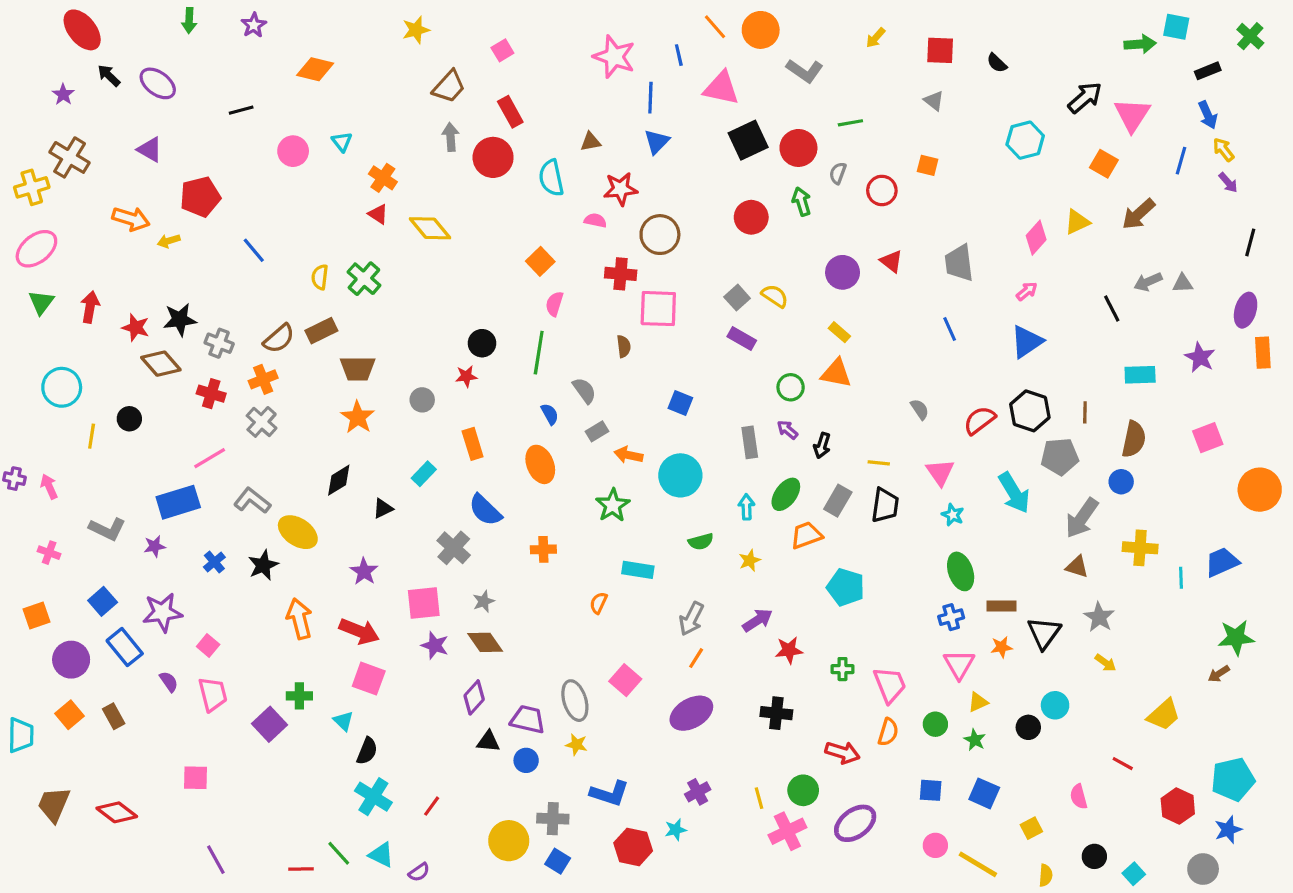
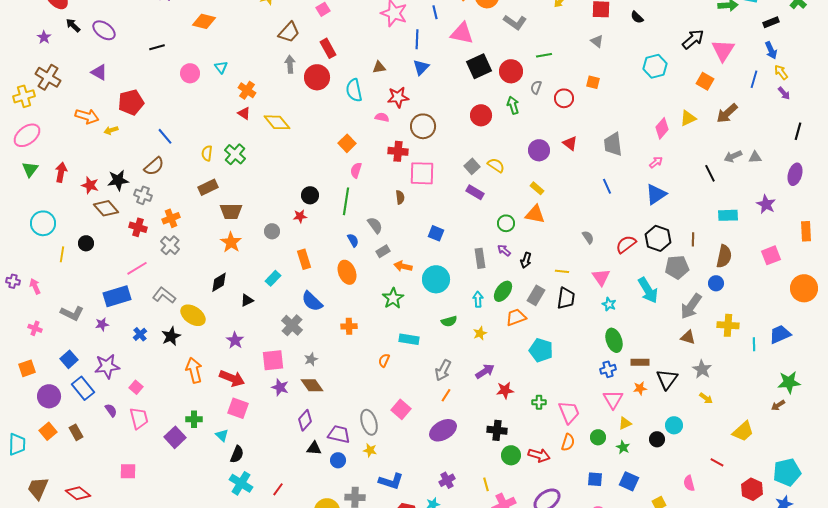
brown semicircle: (279, 338) -> (154, 166), moved
orange rectangle: (1263, 353) -> (806, 231), moved
green circle: (803, 790) -> (511, 455), moved

